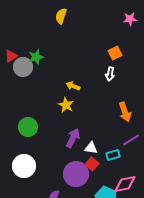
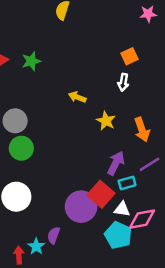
gray circle: (23, 67) -> (15, 121), moved
yellow star: (66, 105) -> (106, 121), moved
purple arrow: (73, 138) -> (116, 163), moved
white triangle: (91, 148) -> (122, 209), moved
red square: (92, 164) -> (101, 194), size x1.5

